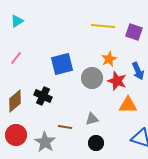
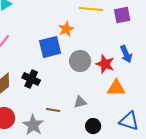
purple square: (134, 32) -> (122, 15), turned -30
orange star: (109, 59) -> (66, 29), moved
black circle: (96, 143) -> (93, 126), moved

